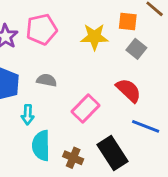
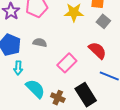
cyan arrow: (28, 115) -> (18, 68), moved
cyan semicircle: (41, 146) -> (35, 89), turned 135

